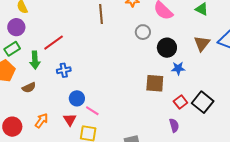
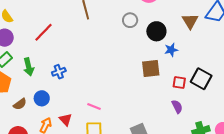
red line: (54, 43) -> (43, 32), moved
brown semicircle: (29, 88) -> (20, 104), moved
blue circle: (77, 98) -> (42, 98), moved
red square: (180, 102) -> (179, 83), turned -32
red triangle: (70, 120) -> (65, 120), moved

